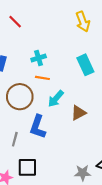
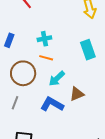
blue L-shape: (38, 127) -> (52, 104), moved, turned 95
gray line: (15, 139) -> (15, 103), moved

